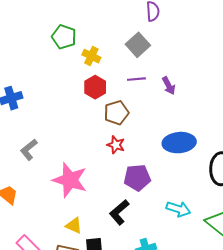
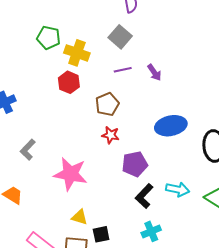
yellow cross: (91, 56) -> (77, 53), size x1.4
red hexagon: (95, 87) -> (69, 82), moved
black L-shape: (119, 212) -> (144, 196), moved

